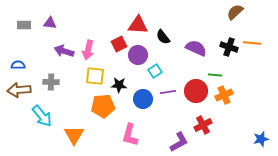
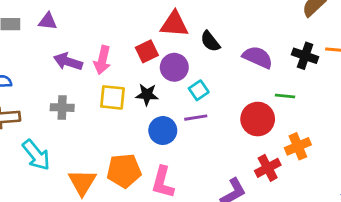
gray cross: (51, 82) -> (62, 108), moved
black star: (119, 85) -> (147, 95), moved
purple line: (168, 92) -> (196, 118), moved
orange cross: (224, 95) -> (298, 146), moved
blue circle: (143, 99) -> (163, 131), moved
orange pentagon: (103, 106) -> (124, 171), moved

